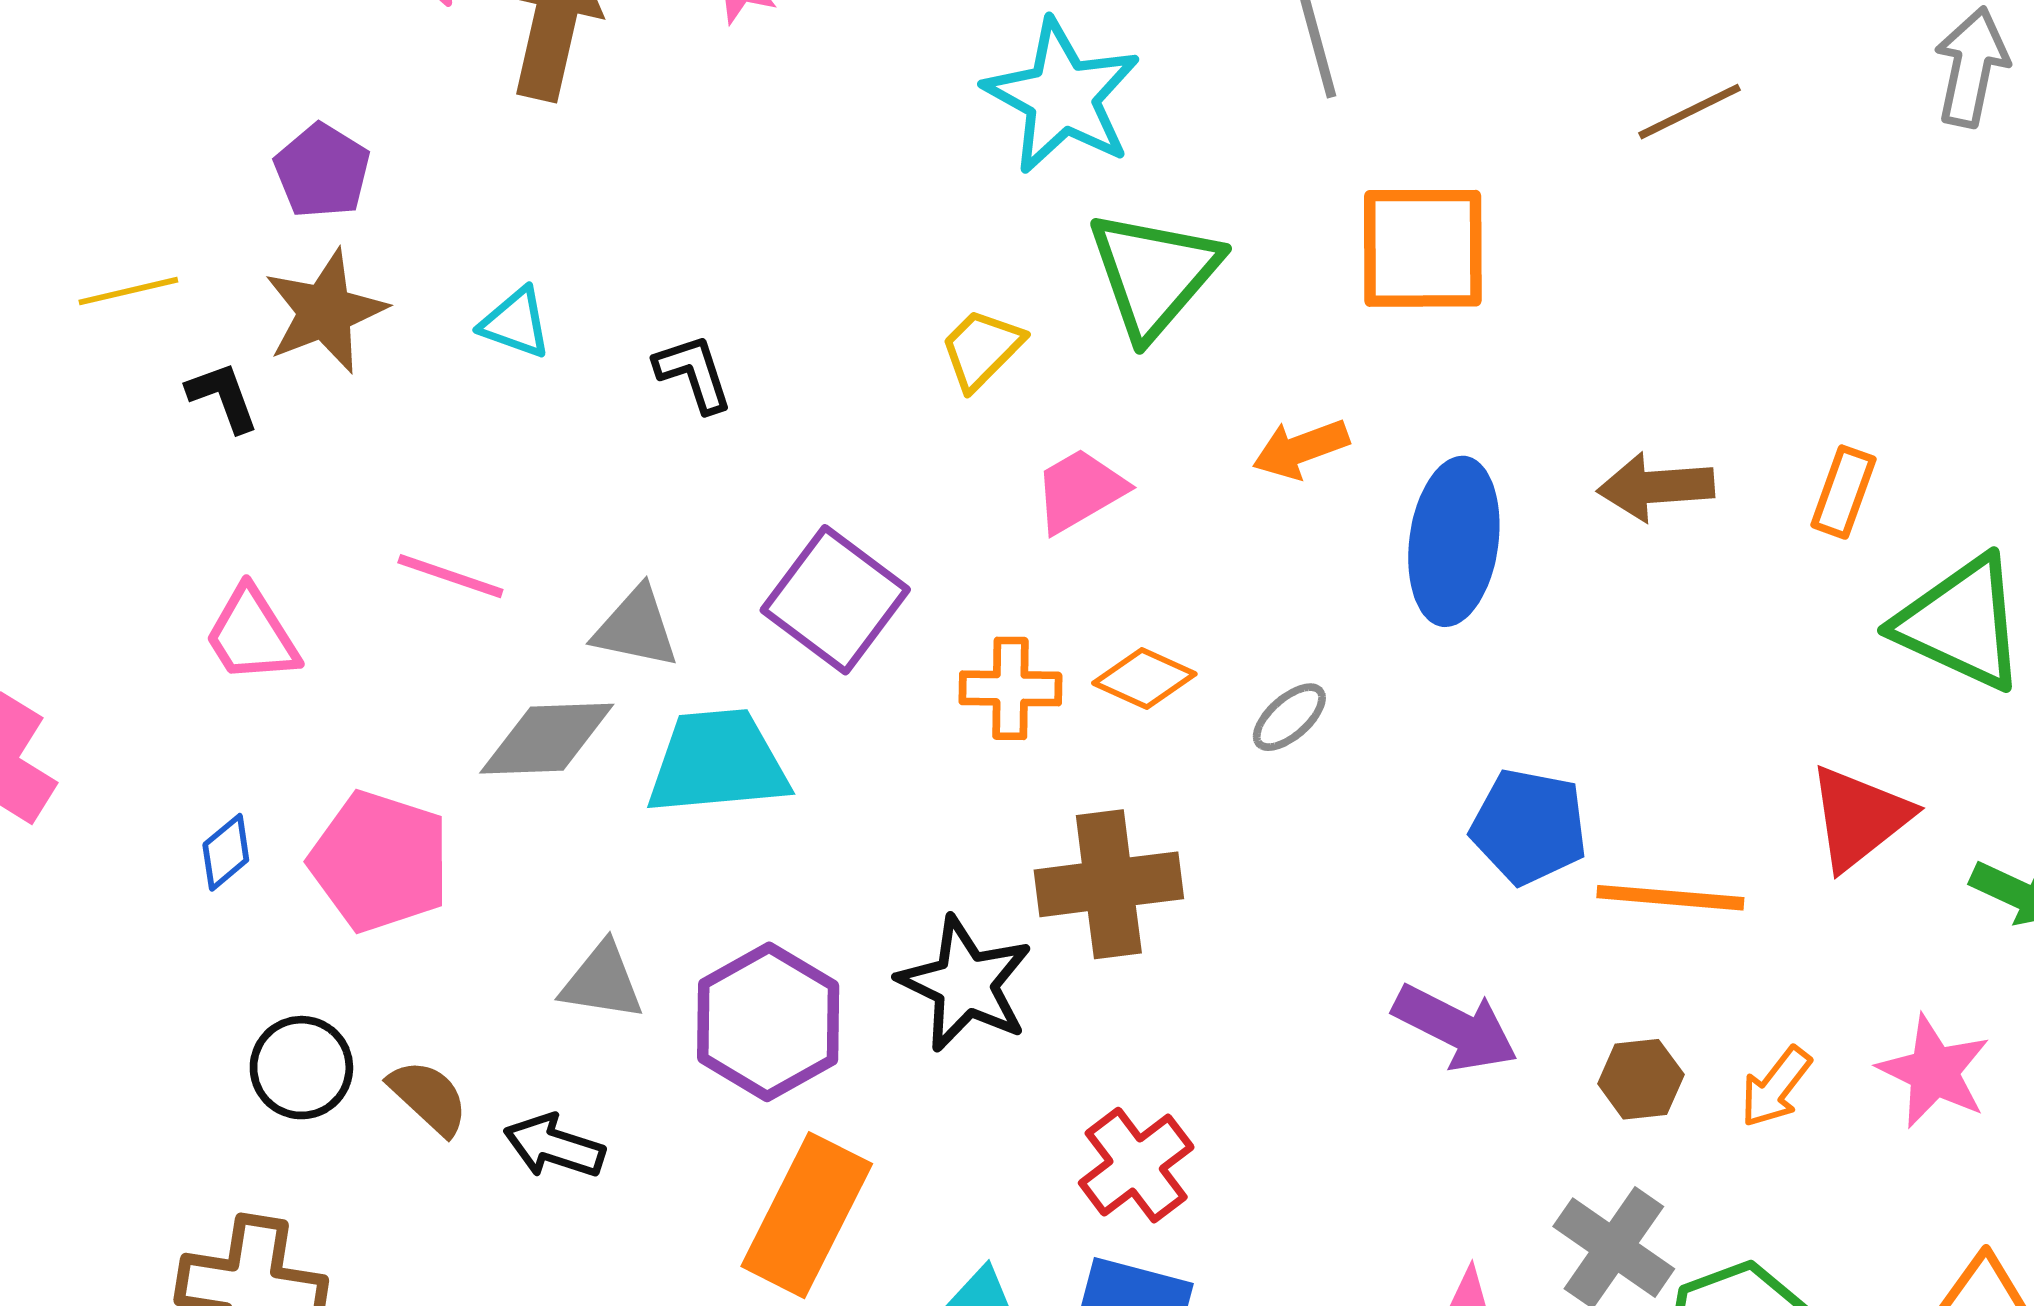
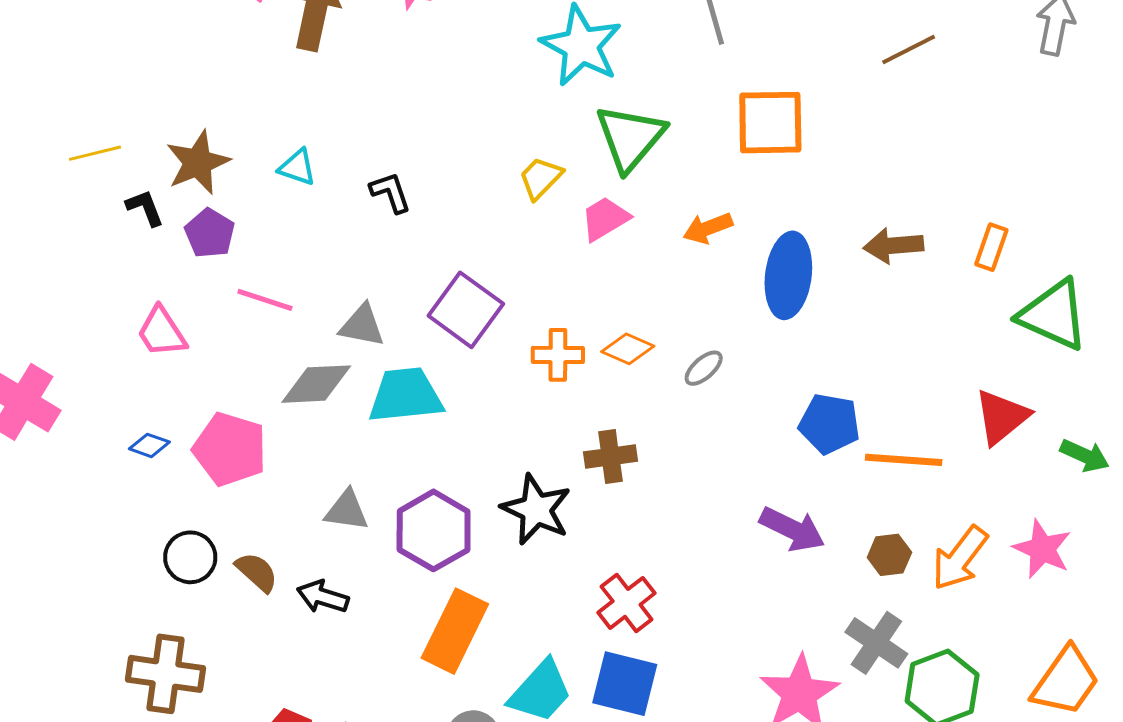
purple pentagon: (322, 171) -> (210, 233), moved
pink trapezoid: (1080, 490) -> (605, 219), moved
blue diamond: (226, 852) -> (149, 445), turned 60
brown cross: (1109, 884) -> (610, 457), size x0.7
orange arrow: (1776, 1087) -> (960, 558), size x1.5

